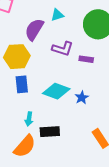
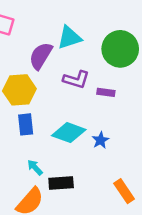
cyan triangle: (57, 15) -> (69, 38), size x1.5
cyan arrow: (29, 119) -> (35, 167), turned 128

